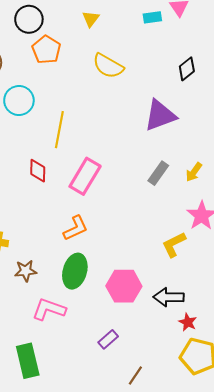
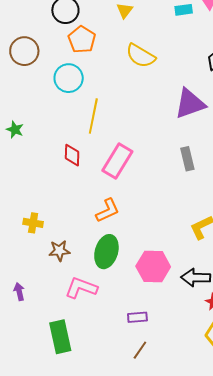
cyan circle: (19, 100) -> (69, 78), moved
gray rectangle: (158, 173) -> (187, 159), turned -50
purple rectangle: (108, 339) -> (137, 317), turned 36
brown line: (135, 375) -> (140, 350), moved

